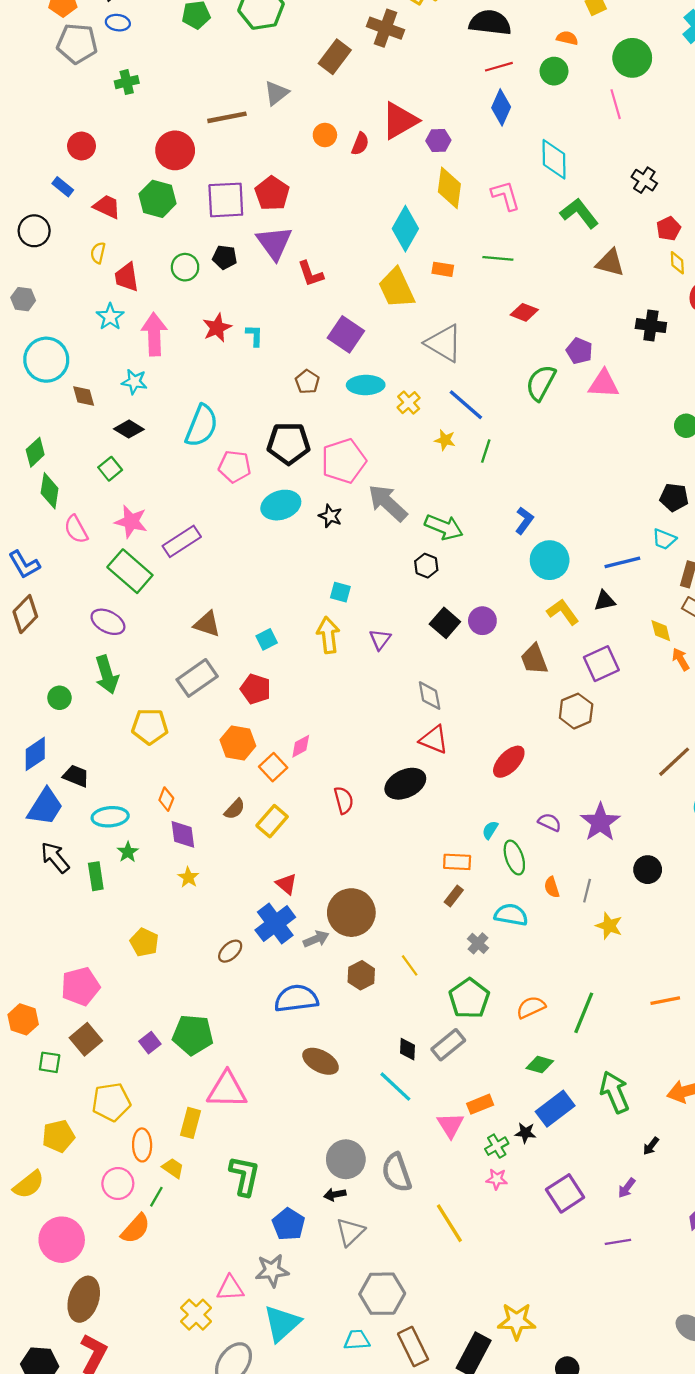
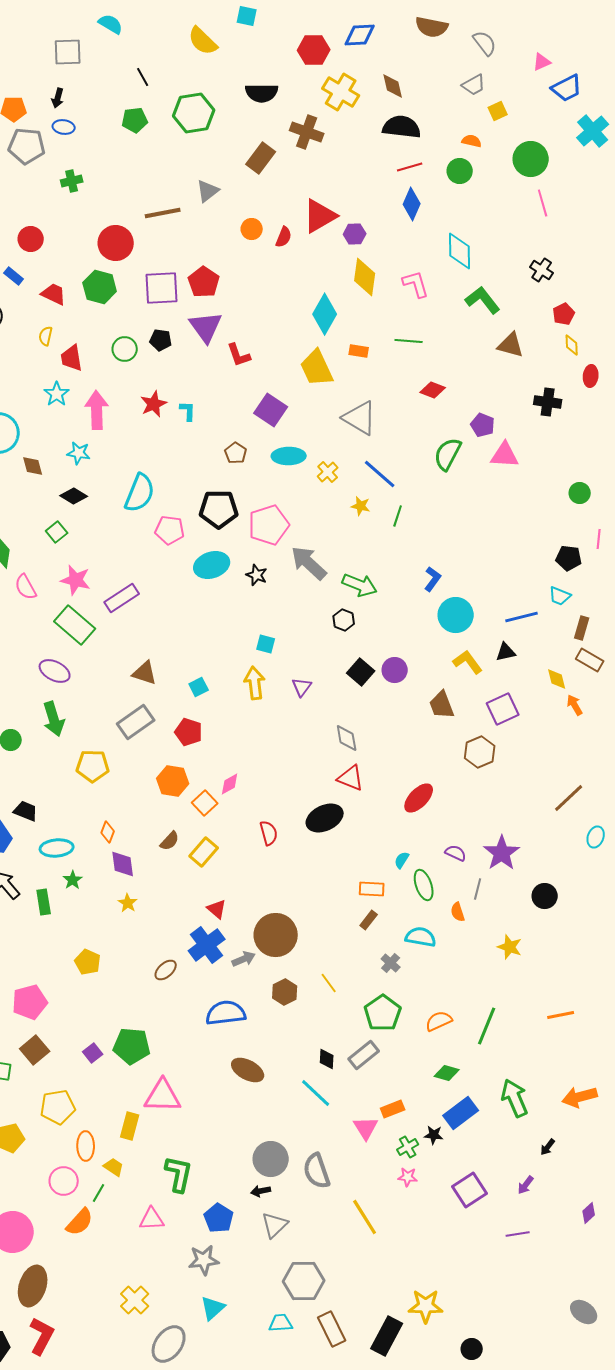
pink line: (616, 104) -> (543, 203), moved
gray line: (587, 891) -> (478, 889), moved
pink triangle: (230, 1288) -> (152, 1219), moved
cyan triangle: (282, 1323) -> (213, 1308), size x0.7

